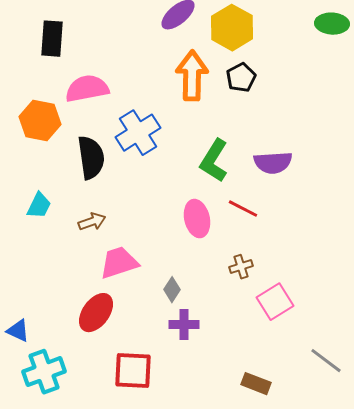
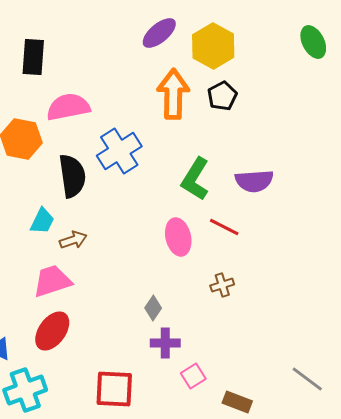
green ellipse: (332, 24) -> (313, 42), turned 60
cyan trapezoid: (39, 206) -> (42, 221), moved
pink trapezoid: (119, 263) -> (52, 281), moved
pink square: (275, 302) -> (193, 376), moved, size x0.7
red ellipse: (96, 313) -> (52, 331), moved

